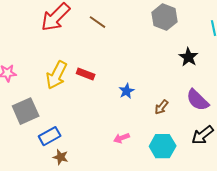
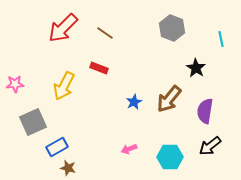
red rectangle: (86, 74) -> (99, 68), moved
purple semicircle: (198, 100) -> (205, 111), turned 55
brown arrow: (162, 107) -> (169, 99), moved, size x1.8

